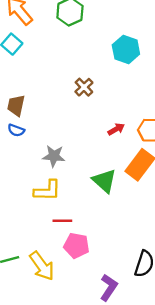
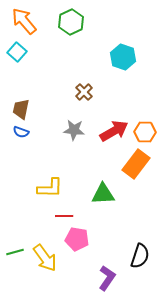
red arrow: (116, 129) -> (114, 131), size x1.8
gray star: (54, 156) -> (74, 130), moved
green triangle: (104, 181) -> (103, 194), moved, turned -45

